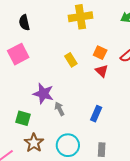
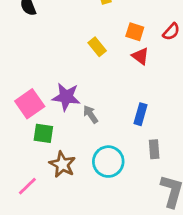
pink square: (18, 54) -> (30, 104), moved
gray rectangle: (102, 150) -> (154, 149), moved

